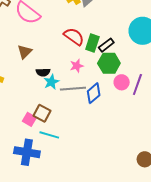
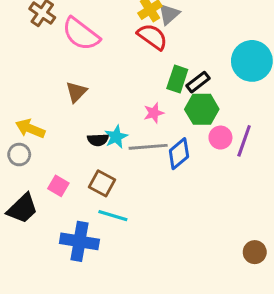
red semicircle: (74, 37) -> (152, 37), moved
black semicircle: (43, 72) -> (98, 140), moved
pink square: (29, 119) -> (58, 186), moved

